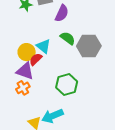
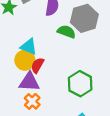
cyan triangle: (43, 46) -> (29, 47), moved
gray hexagon: (89, 46) -> (84, 18), moved

